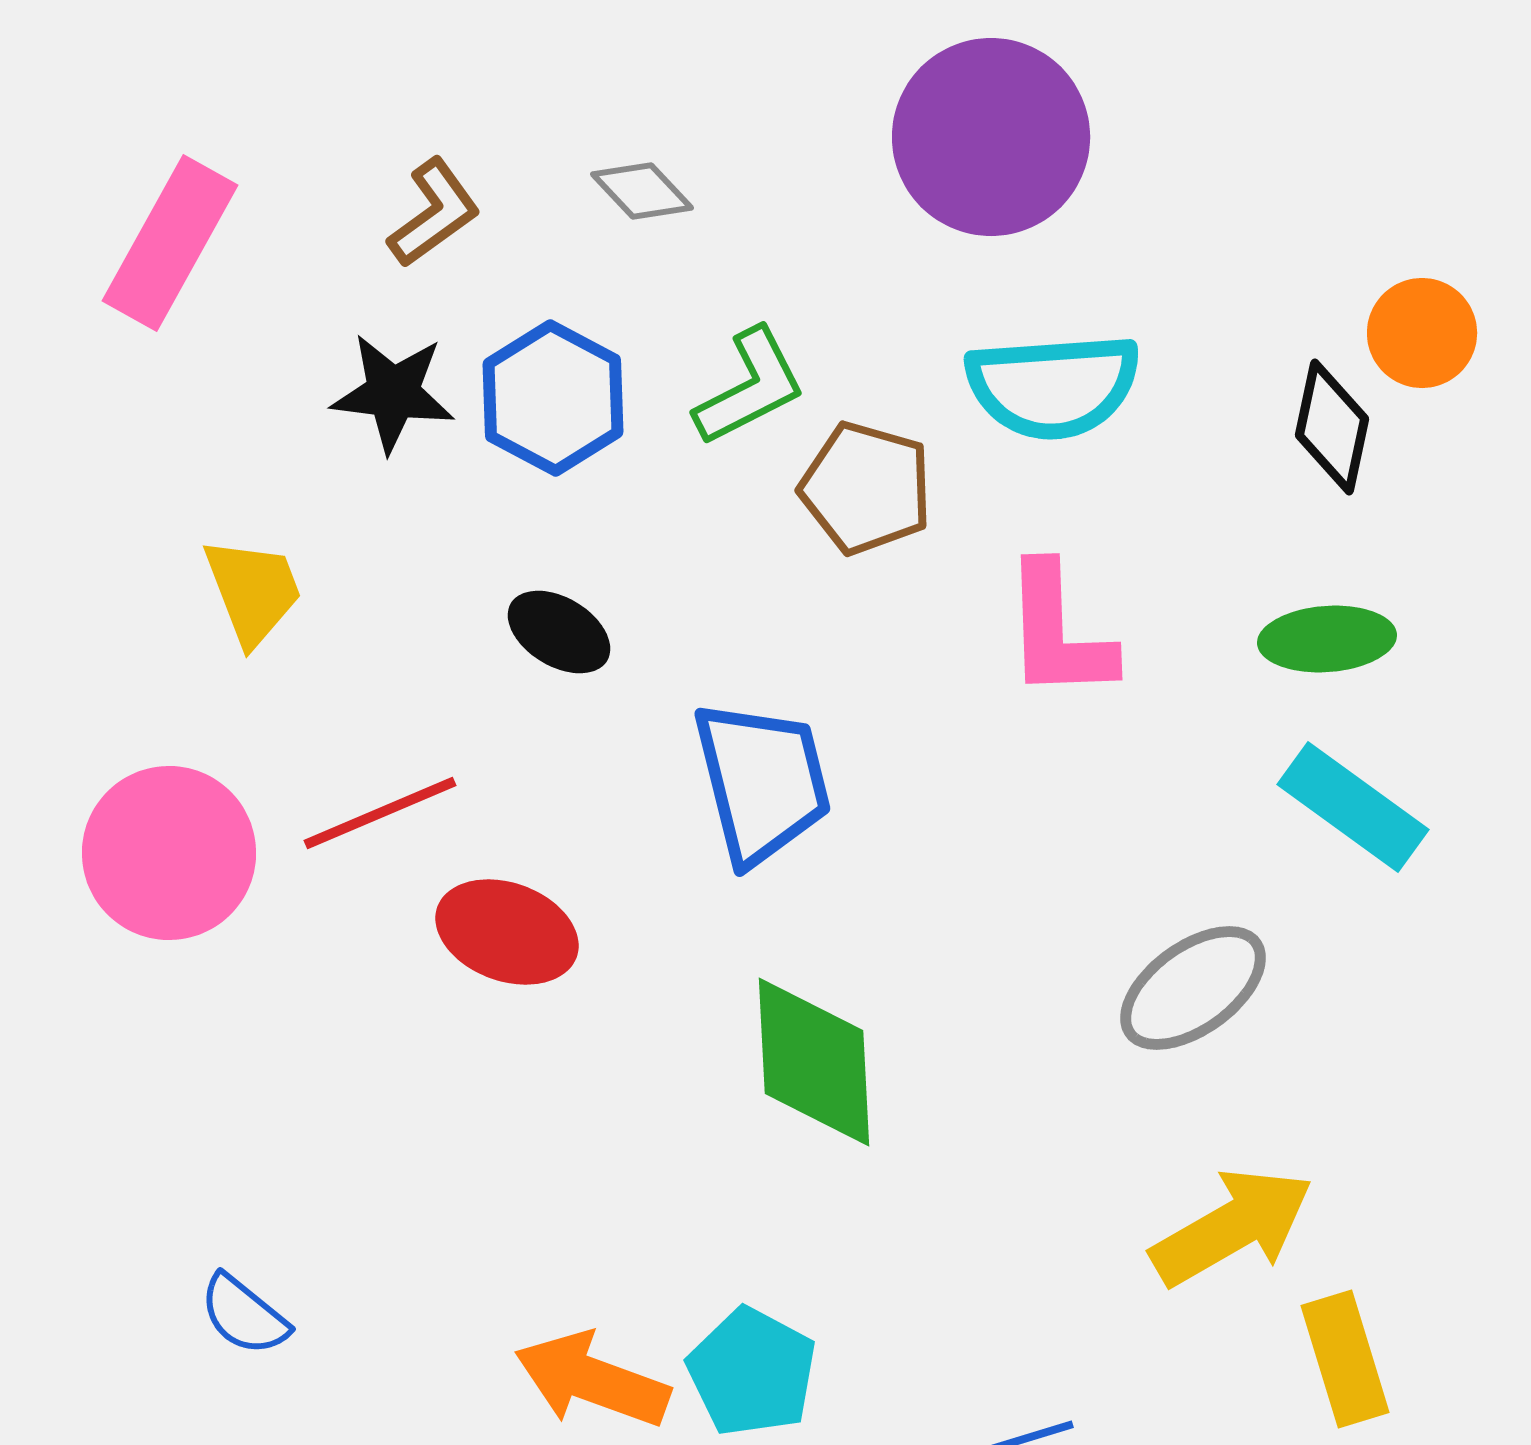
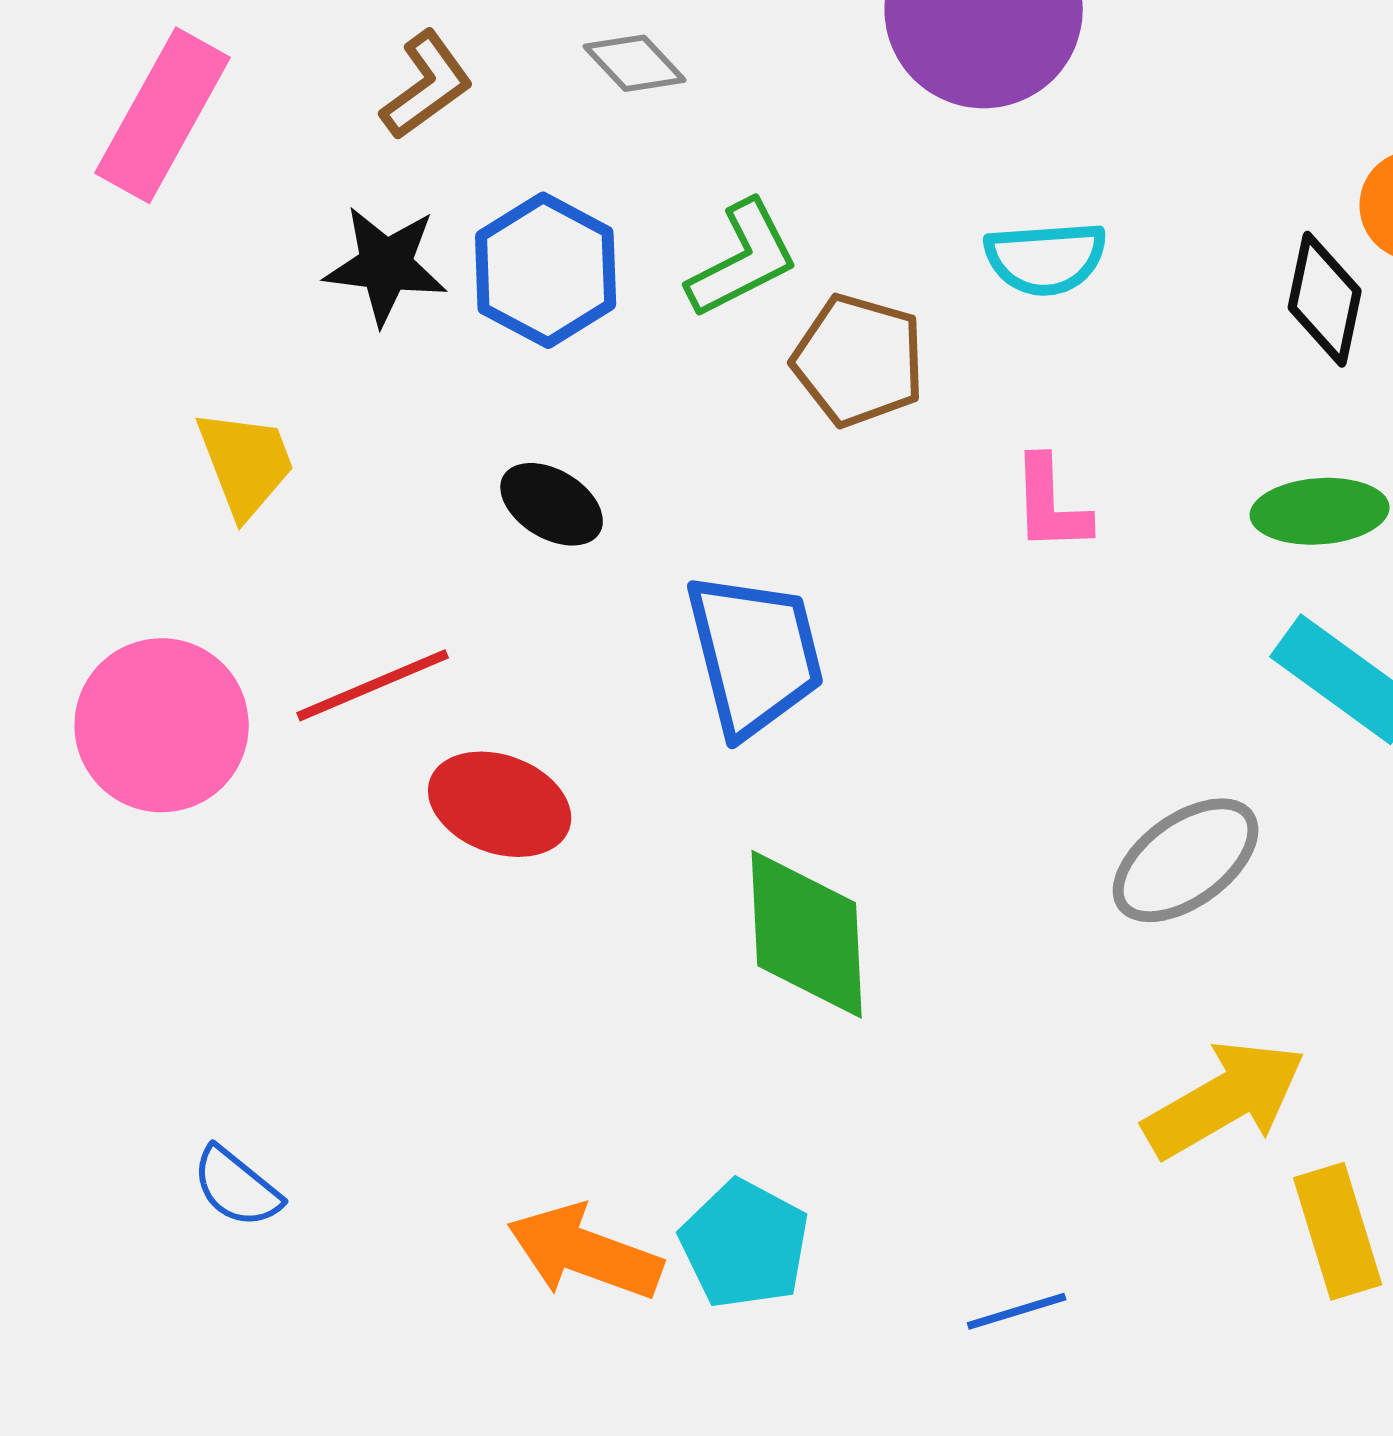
cyan semicircle: (1053, 386) -> (1046, 258), size x0.7
pink L-shape: (1058, 632) -> (1051, 504), size x0.7

